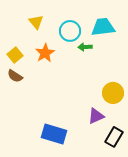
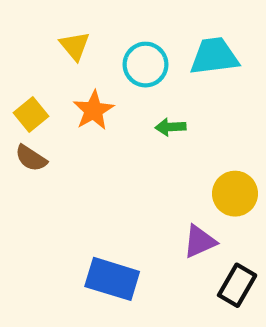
green arrow: (85, 47) -> (170, 127), moved

